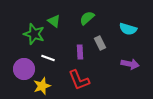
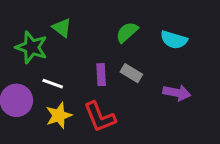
green semicircle: (87, 18) -> (127, 32), moved
gray rectangle: (100, 43) -> (131, 73), moved, turned -32
yellow star: (42, 86) -> (59, 115), moved

